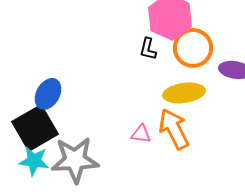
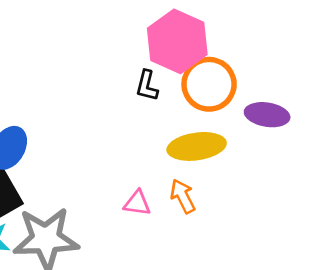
orange arrow: (174, 129) -> (183, 196), size x0.6

